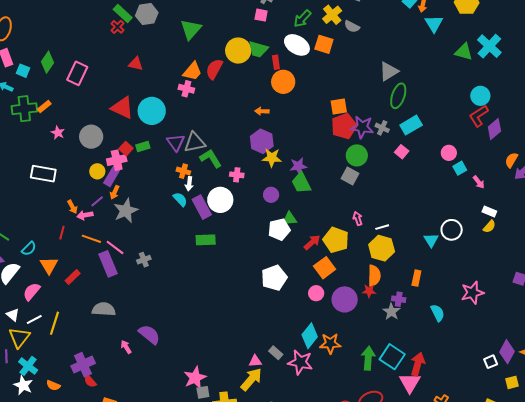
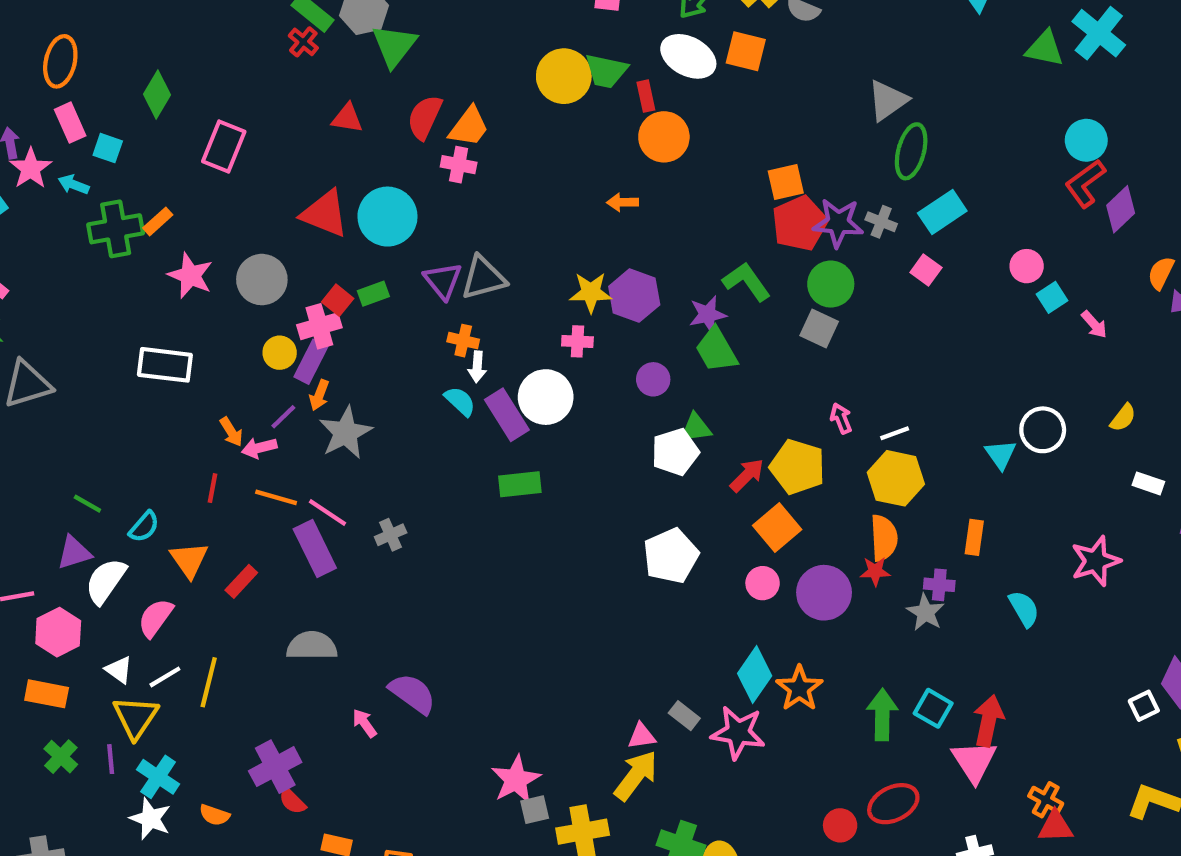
green triangle: (191, 29) -> (394, 46), moved
green diamond: (48, 62) -> (157, 95), moved
red semicircle: (214, 69) -> (425, 117), moved
pink star: (58, 133) -> (190, 276), size x1.5
purple hexagon: (262, 141) -> (634, 296), moved
green L-shape: (211, 158) -> (747, 282), moved
yellow star: (272, 158) -> (591, 292), moved
white rectangle: (489, 211) -> (1148, 483), moved
orange star: (330, 343) -> (799, 688), turned -30
cyan square: (392, 357) -> (933, 708), size x0.7

